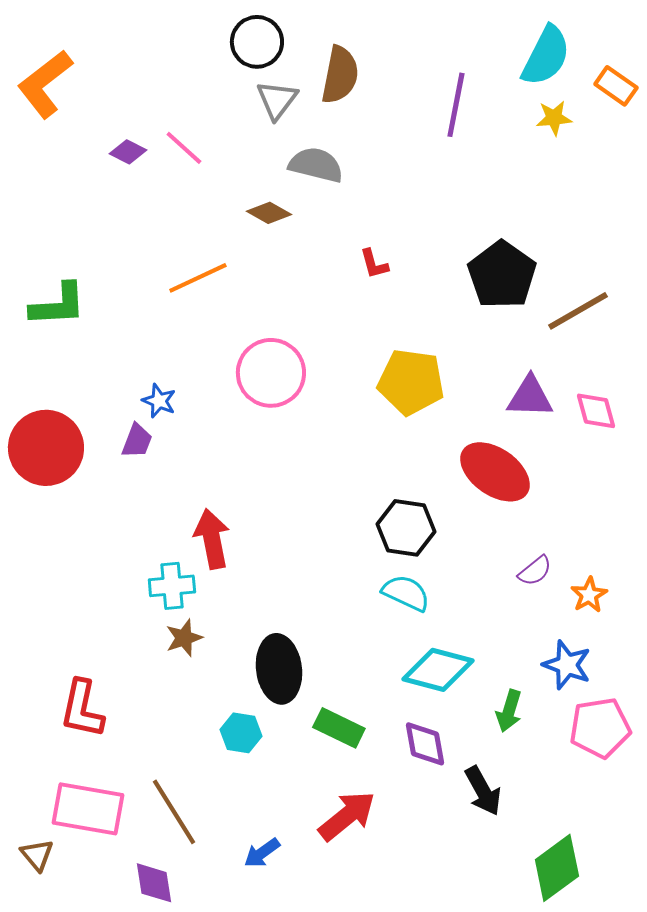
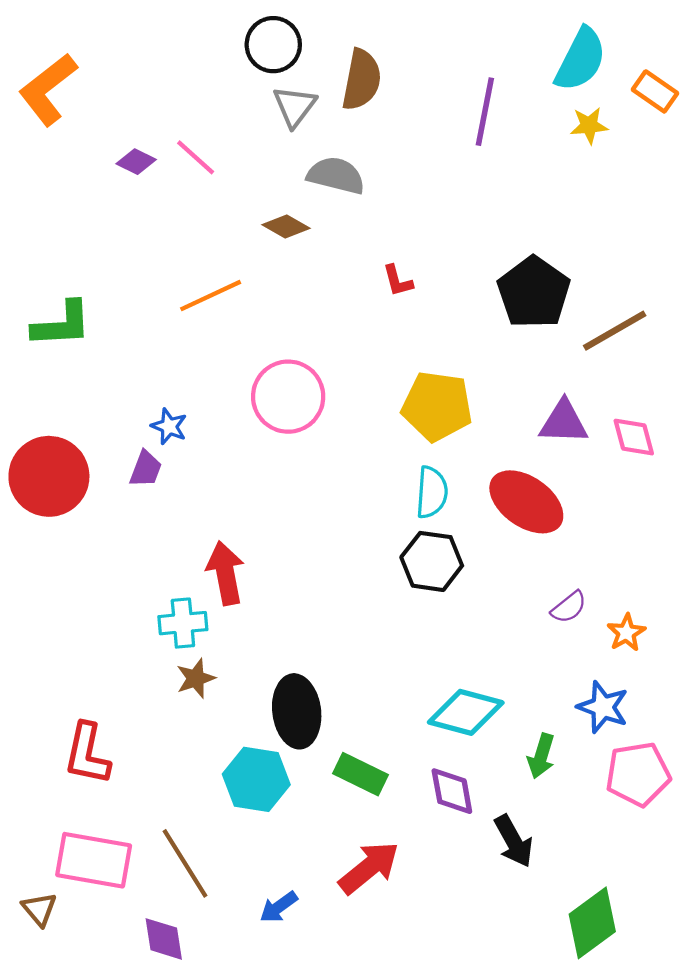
cyan semicircle: (406, 593) -> (432, 492), moved, turned 69
cyan hexagon: (241, 733) -> (256, 779), size x1.5

